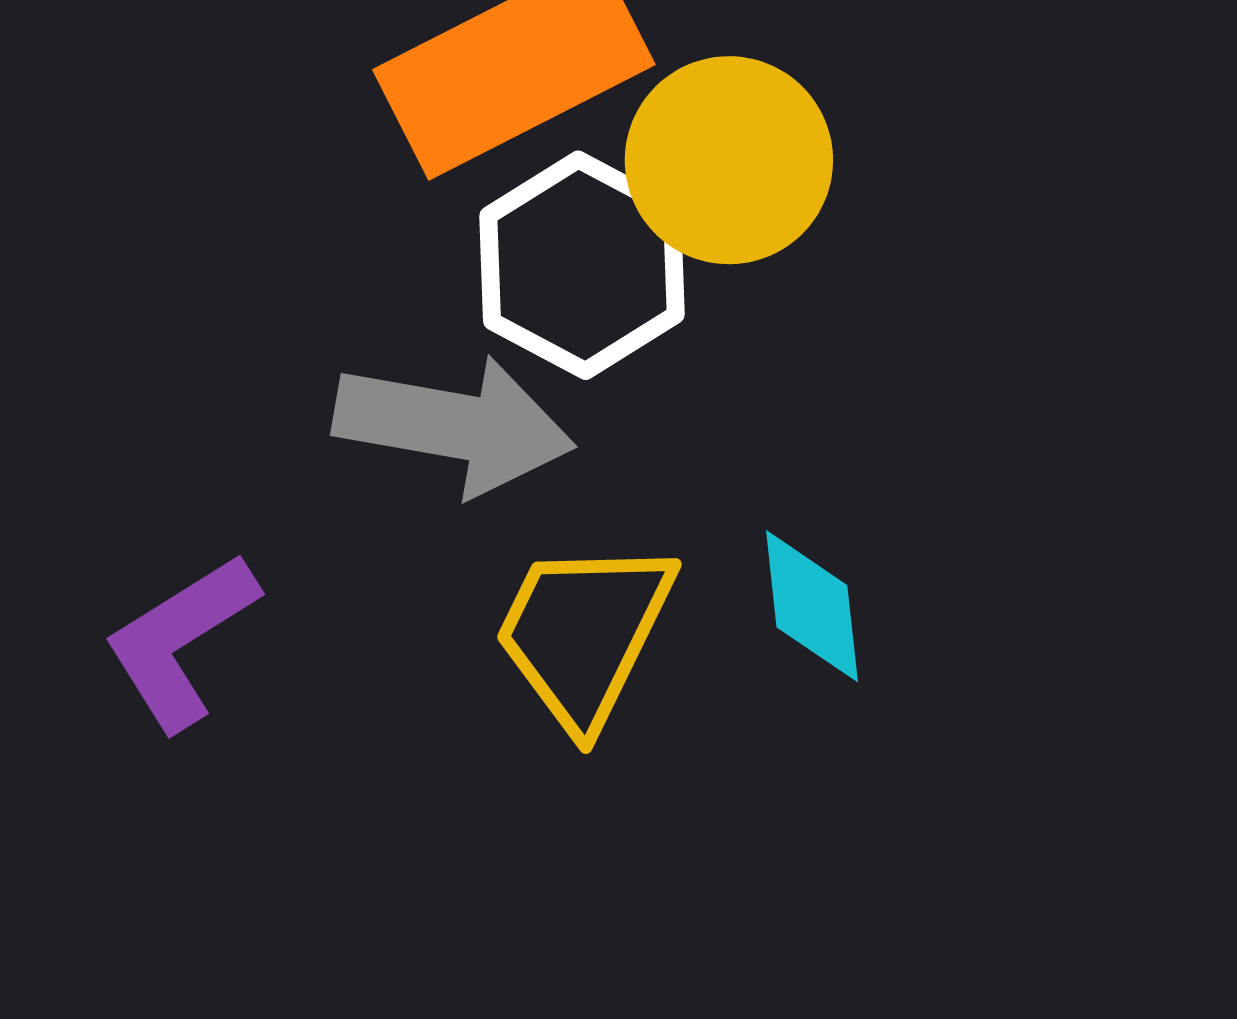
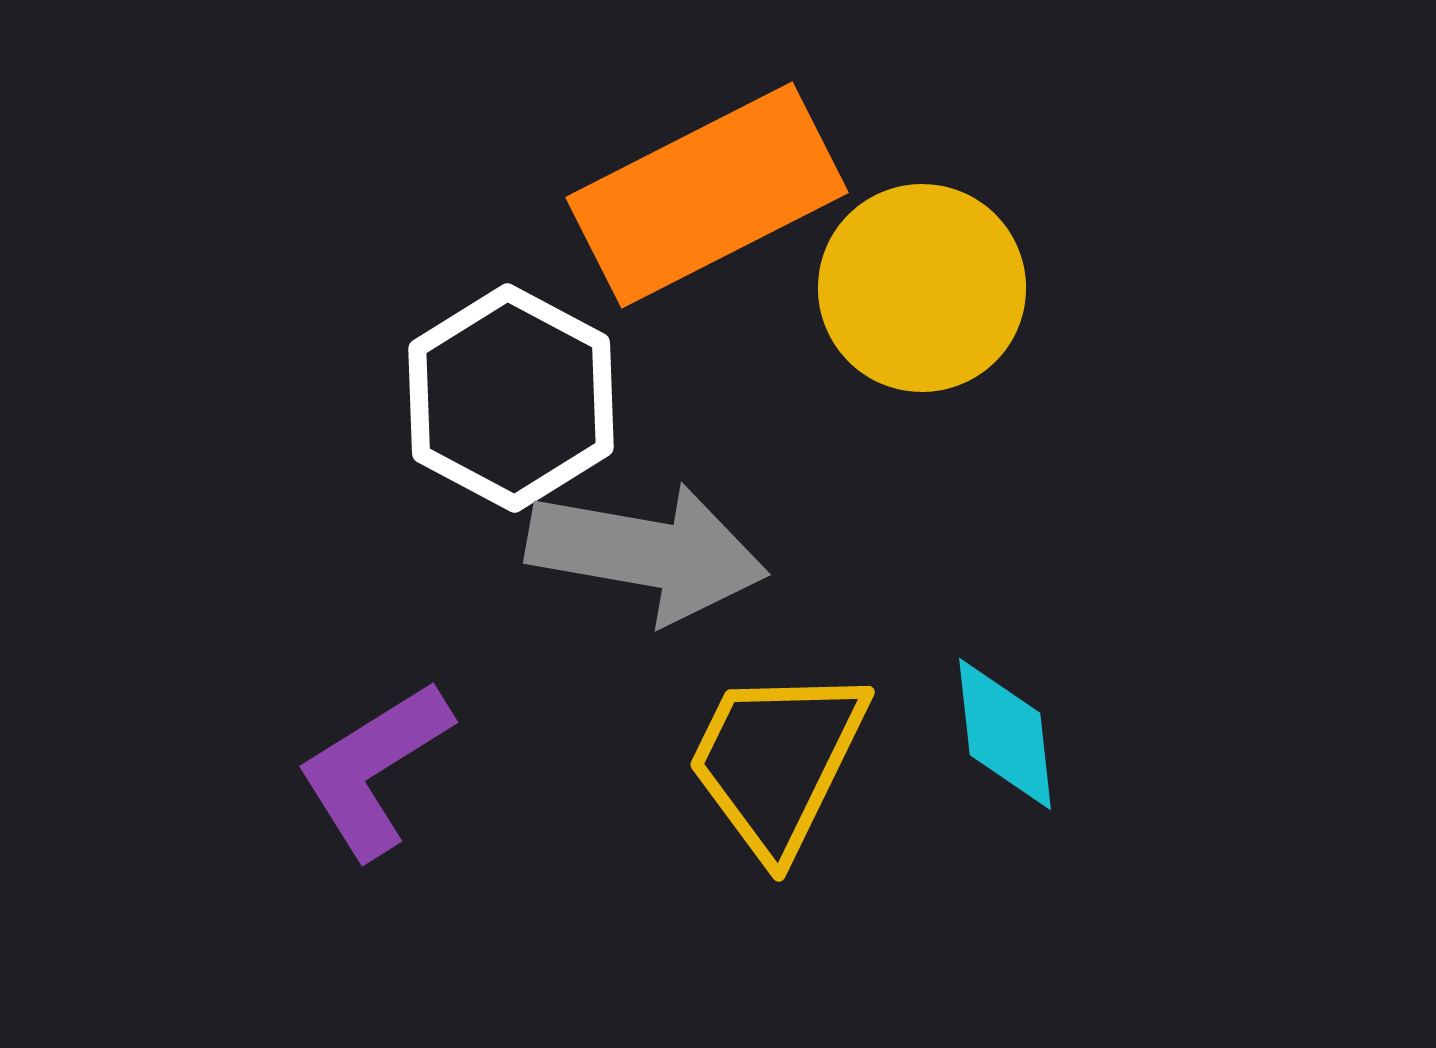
white hexagon: (582, 265) -> (511, 398), moved

